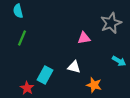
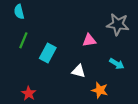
gray star: (111, 23) -> (118, 24), turned 30
cyan arrow: (119, 61) -> (117, 64), moved
cyan rectangle: (45, 75) -> (48, 53), moved

